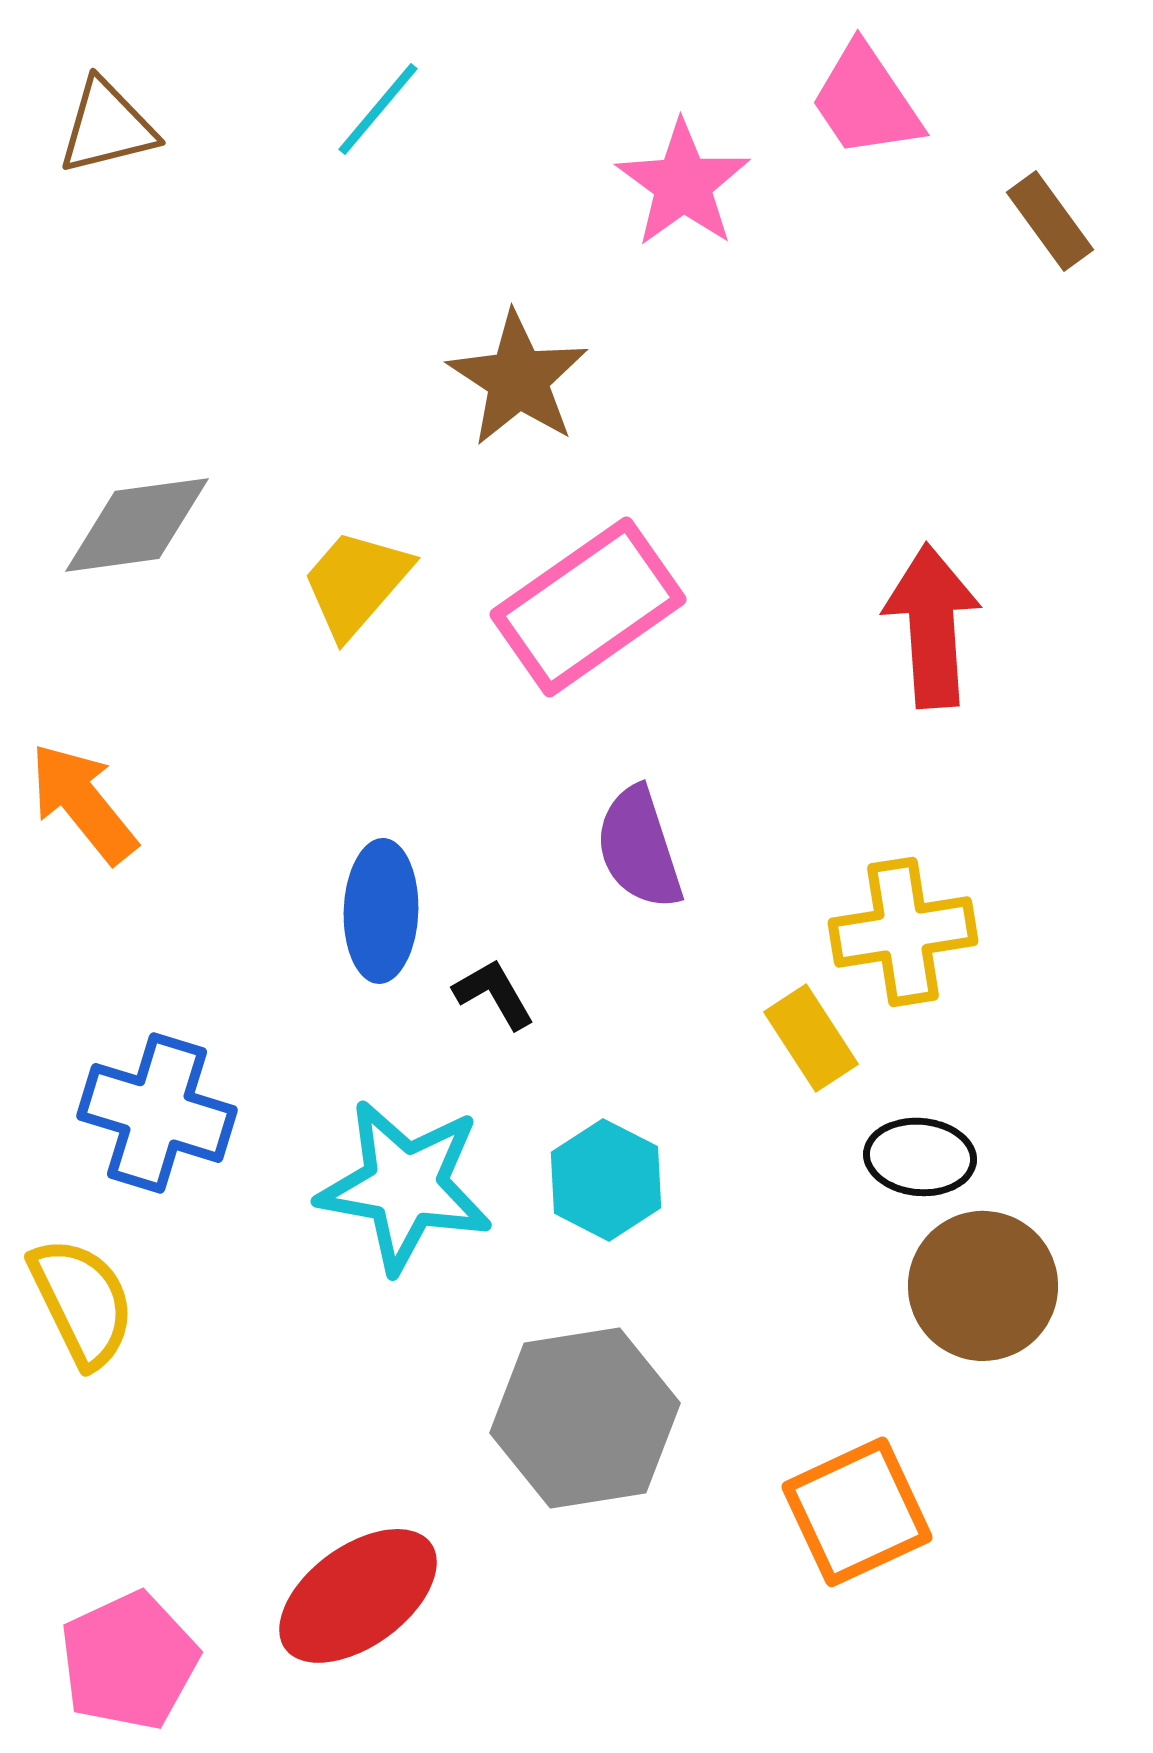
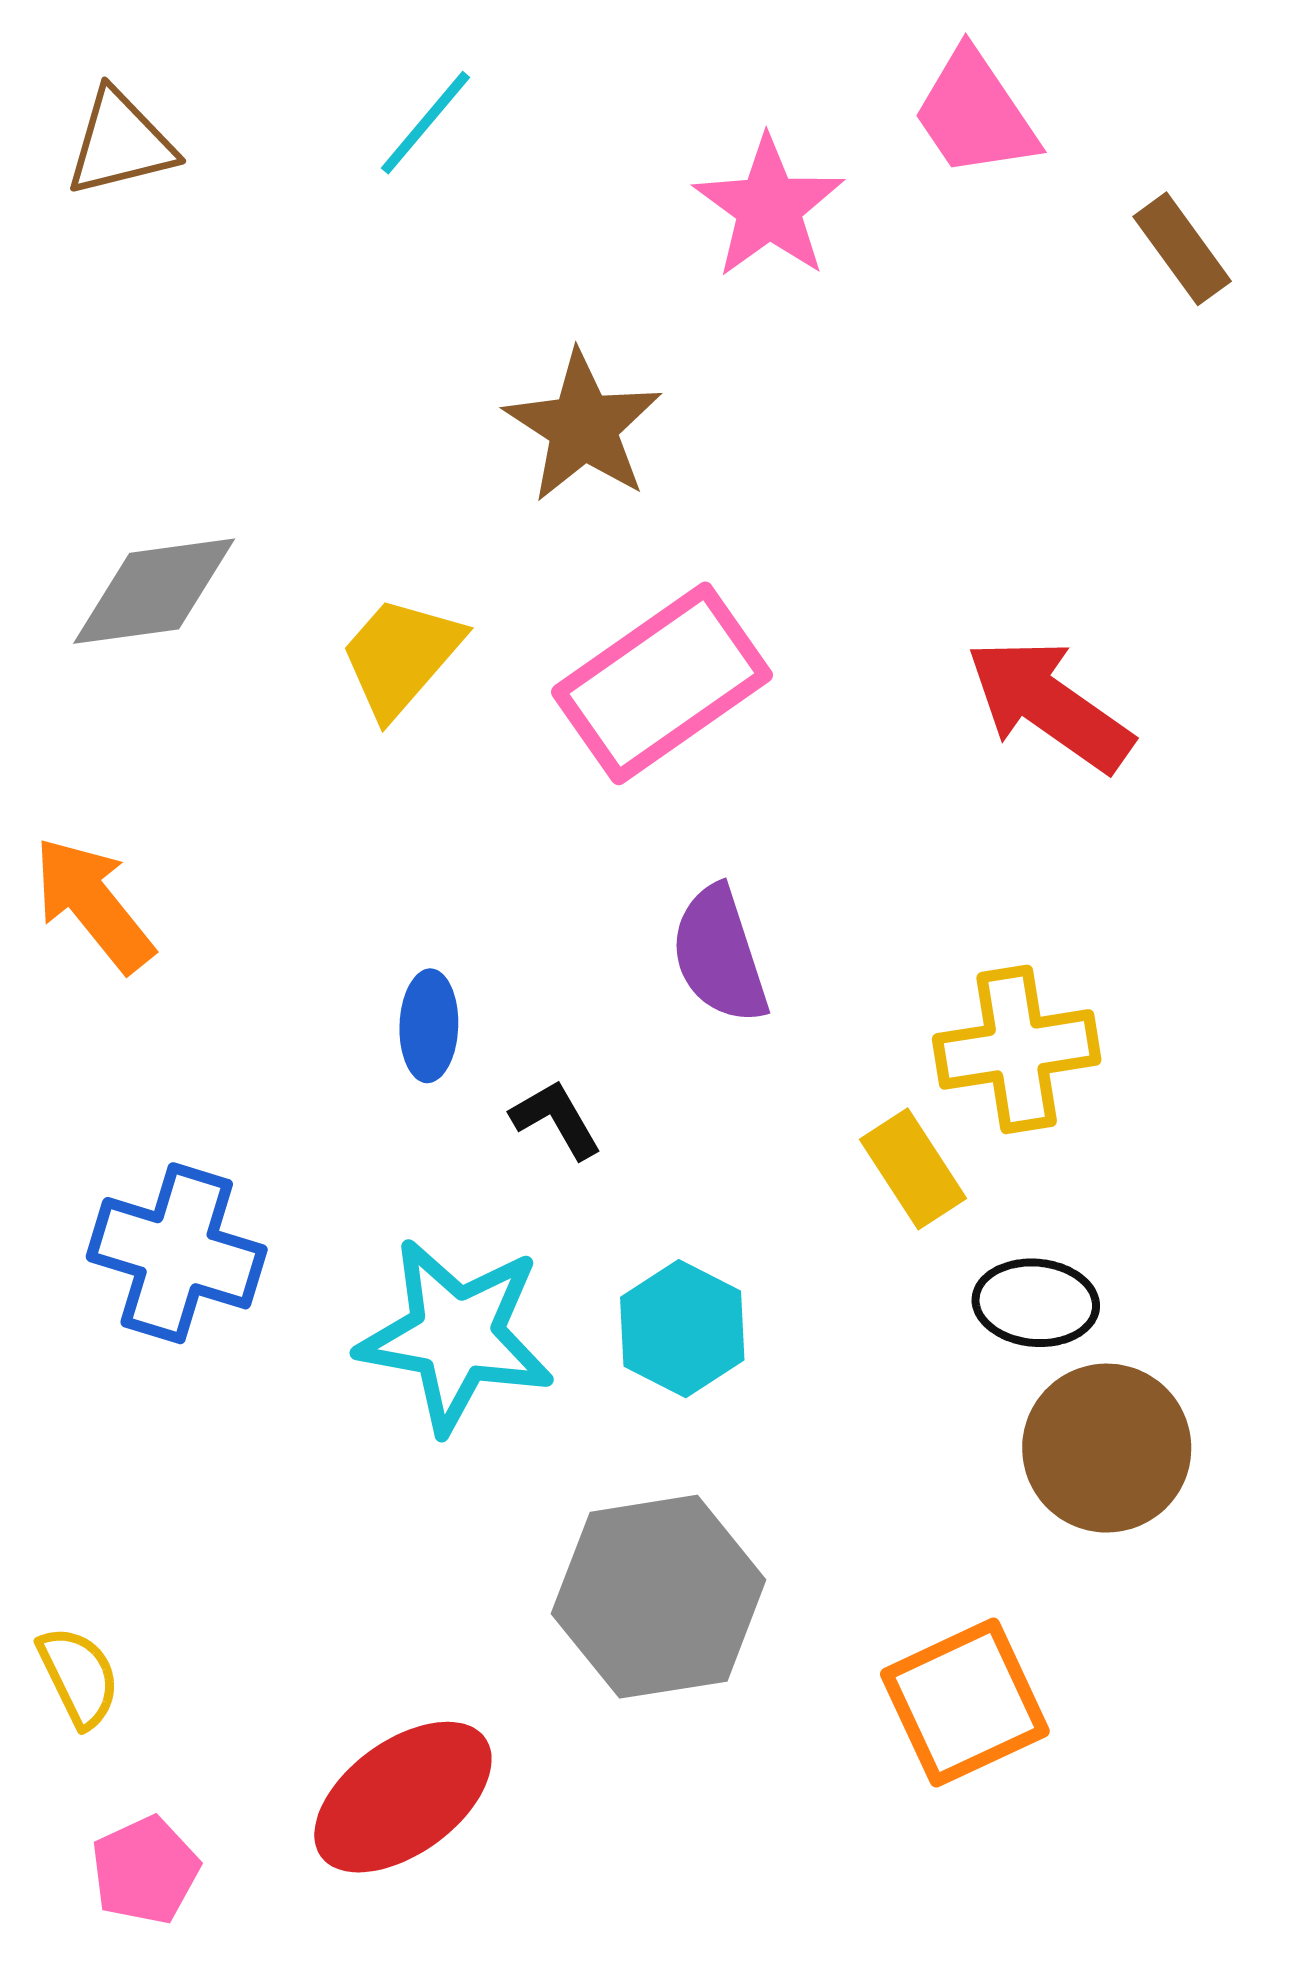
red arrow: (932, 626) -> (1049, 705), turned -51
blue ellipse: (381, 911) -> (429, 1026), size x0.7
yellow semicircle: (82, 1302) -> (79, 1677), moved, size x0.7
pink pentagon: (129, 1661) -> (145, 1870), size x0.7

